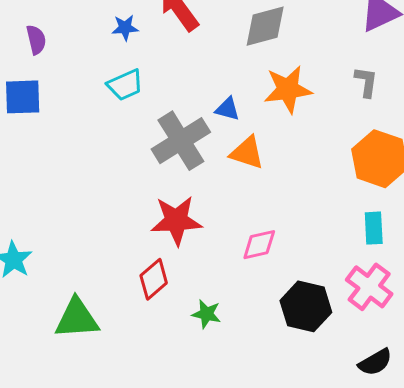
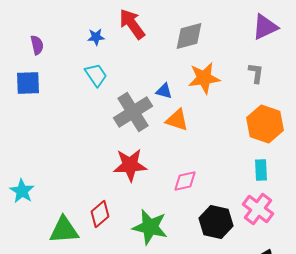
cyan trapezoid: (125, 85) -> (96, 75), turned -100
red diamond: (154, 279) -> (100, 214), moved
green star: (206, 314) -> (150, 227), size x1.8

